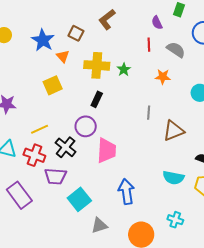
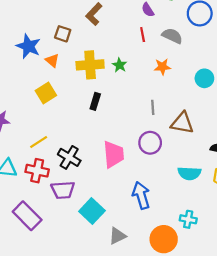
purple circle: (86, 126) -> (150, 143), moved
brown triangle: (174, 131) -> (182, 123), turned 40
cyan cross: (175, 220) -> (188, 219), moved

